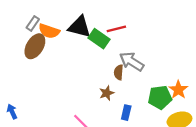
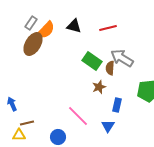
black triangle: (79, 27) -> (74, 26), size x0.7
orange semicircle: (49, 31) -> (46, 30), turned -66
green rectangle: (99, 39) -> (92, 61), moved

